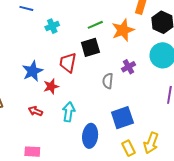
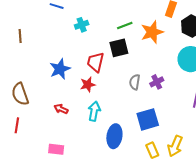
purple cross: (129, 67) -> (157, 82), moved
red star: (51, 86) -> (88, 85), moved

